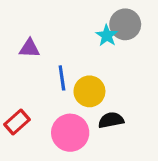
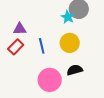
yellow circle: (89, 91) -> (70, 43), moved
red rectangle: (17, 122) -> (16, 47), moved

